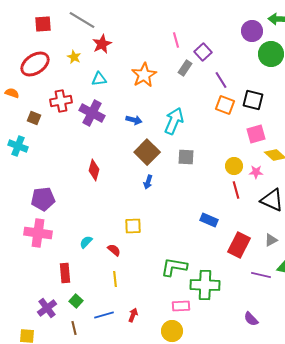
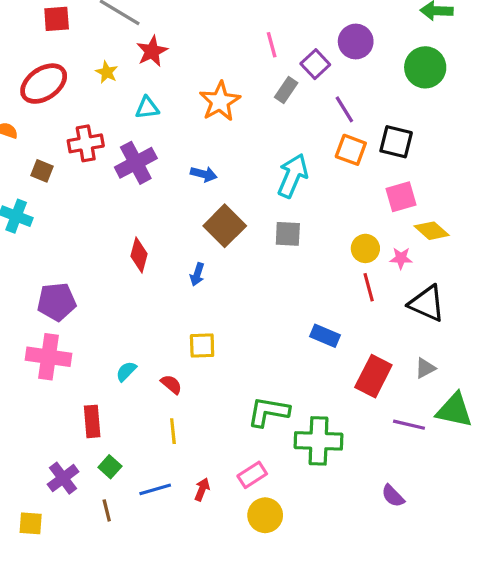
purple circle: (252, 31) -> (356, 42), moved
purple cross: (92, 113) -> (136, 163), turned 35
cyan arrow: (174, 121) -> (293, 176), moved
blue arrow: (148, 182) -> (197, 274), moved
pink rectangle: (181, 306) -> (252, 475), moved, turned -30

